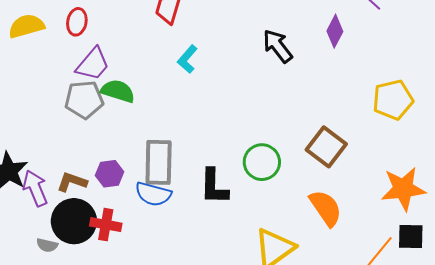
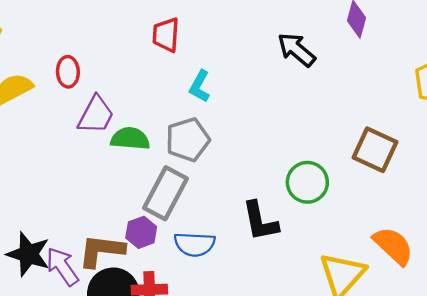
gray pentagon: (84, 100) -> (188, 140), moved
gray rectangle: (159, 162) -> (166, 193), moved, turned 39
brown L-shape: (72, 182) -> (101, 251), size x1.4
orange semicircle: (326, 208) -> (393, 246), moved

